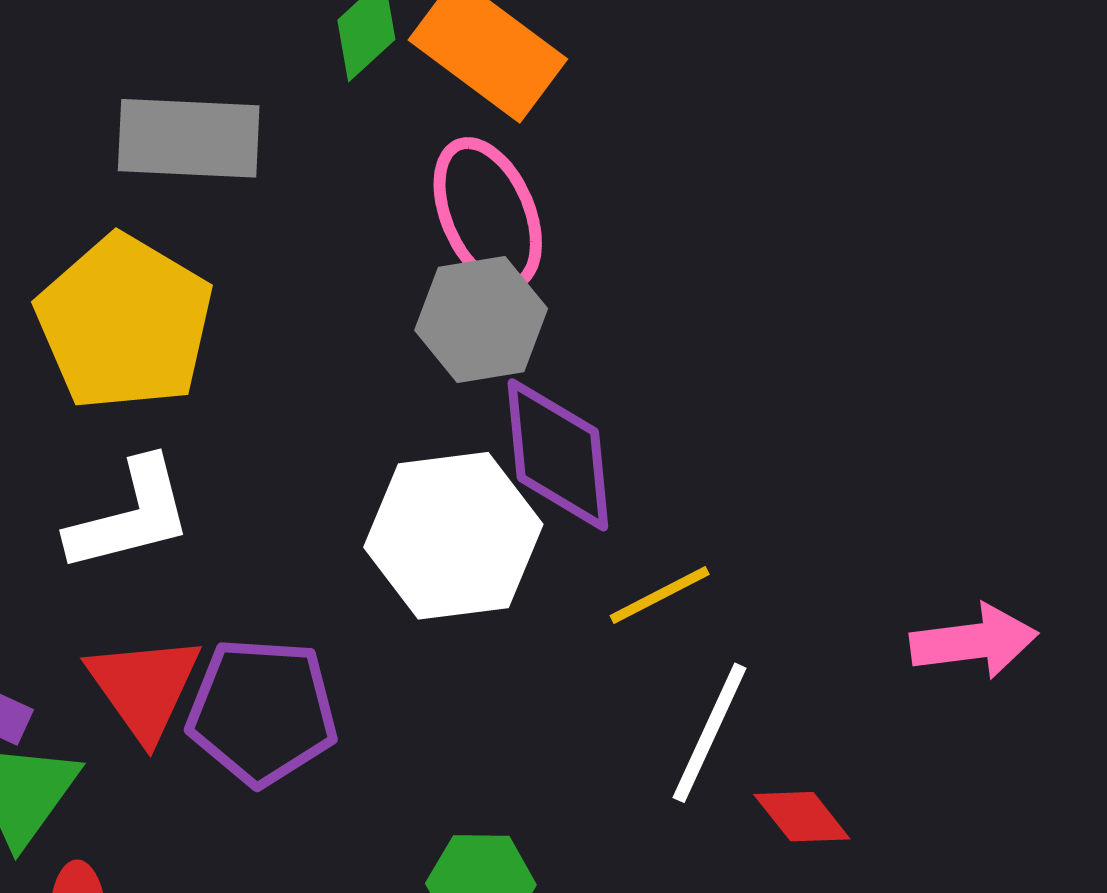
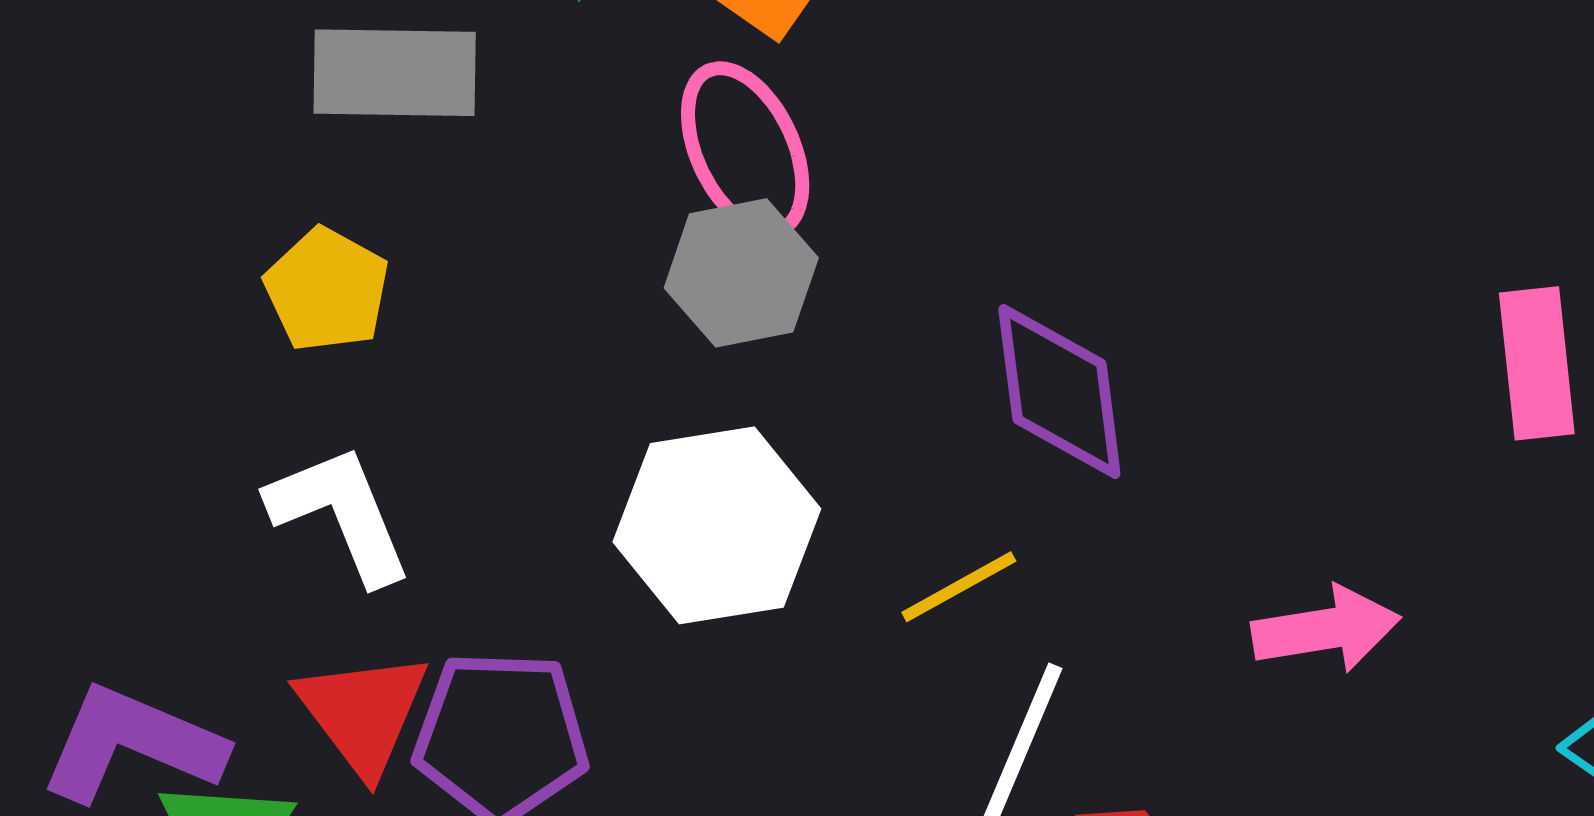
yellow pentagon: (125, 323) -> (327, 290), size x0.6
purple diamond: (558, 455) -> (1059, 392), moved
white L-shape: (130, 516) -> (340, 514), turned -96

